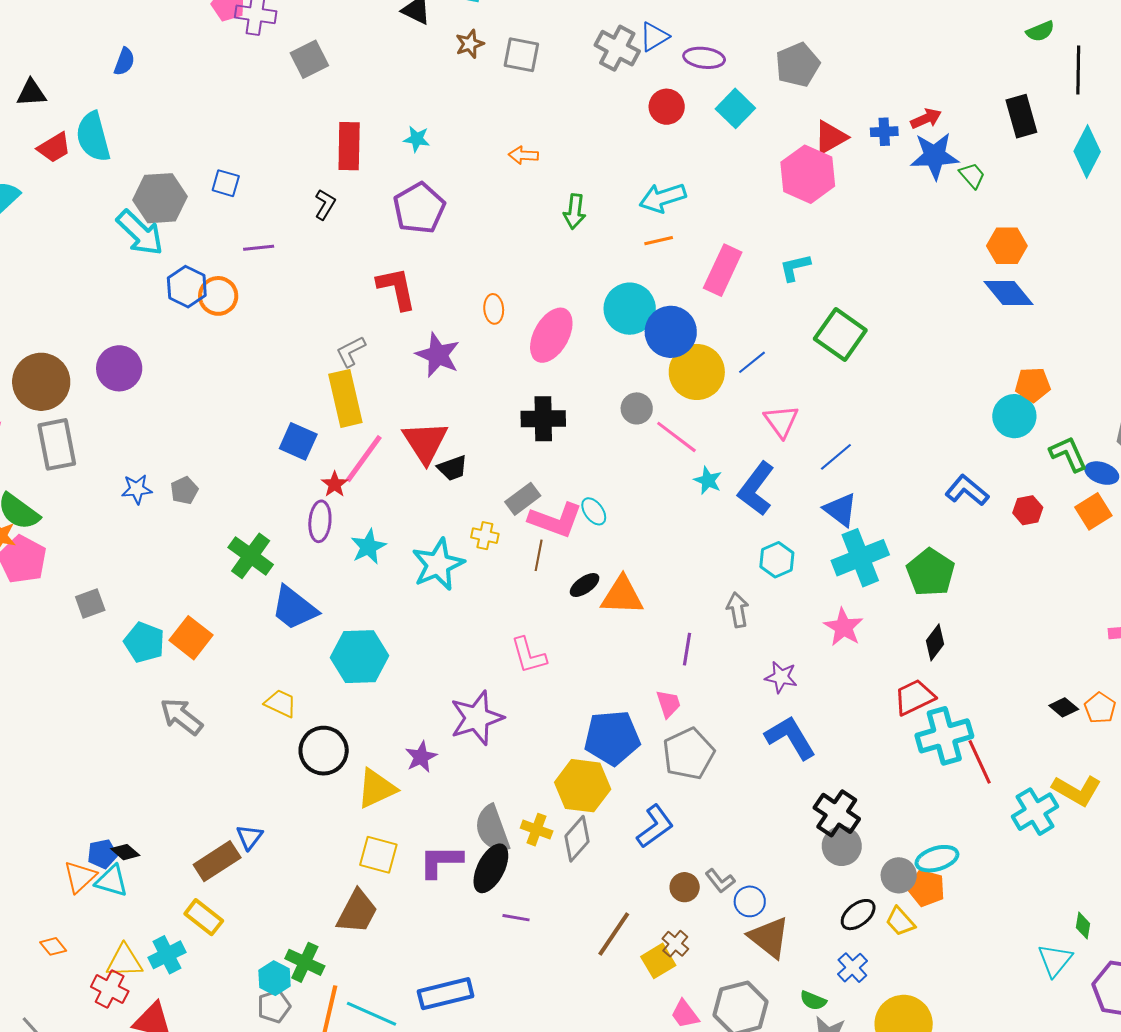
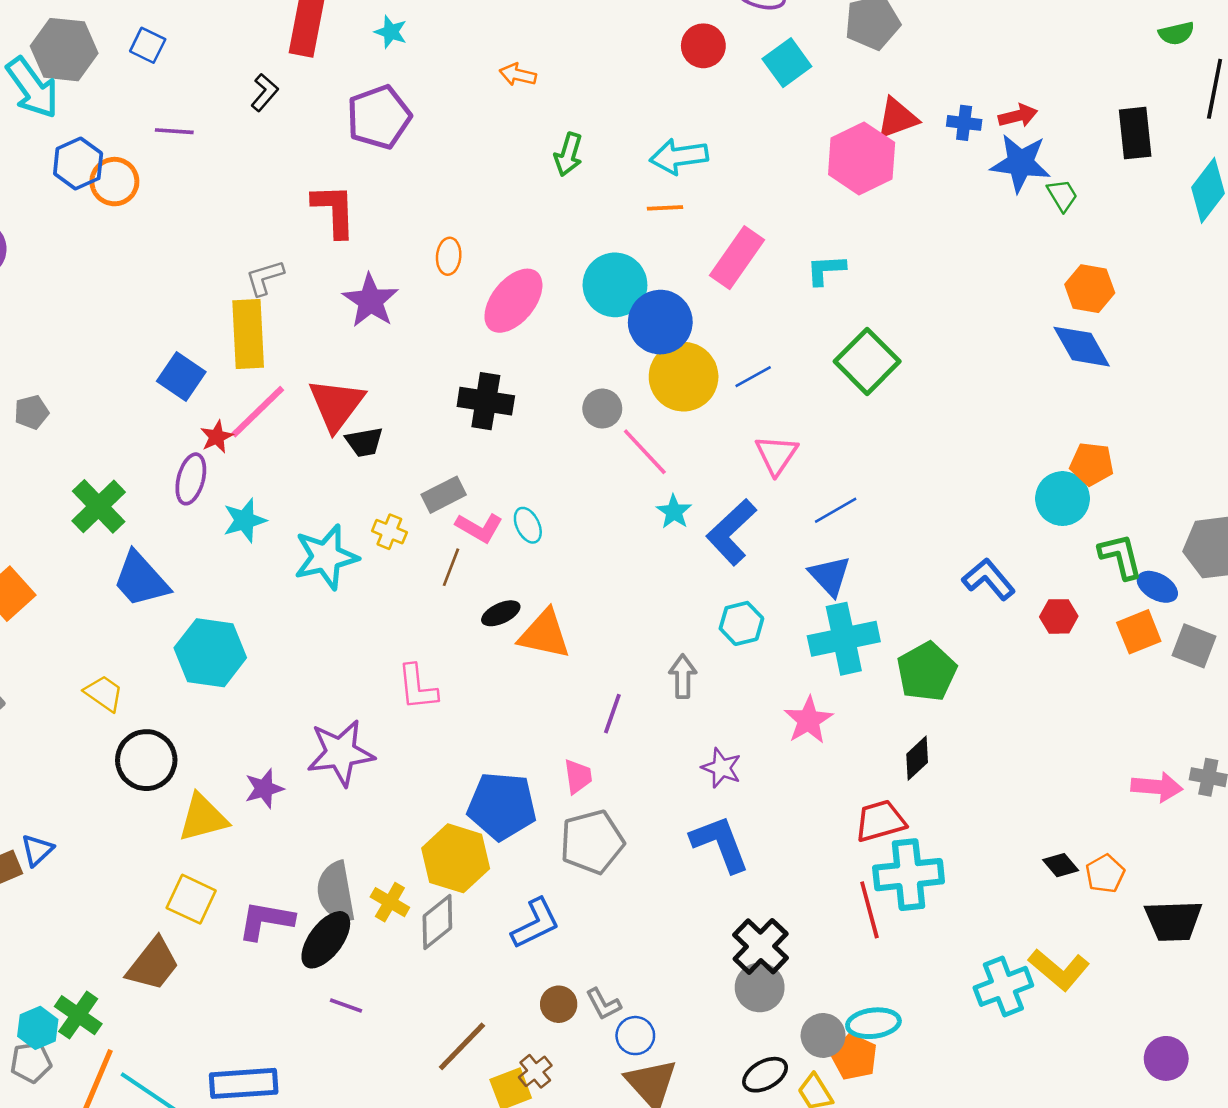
pink L-shape: (556, 520) -> (479, 528), size x0.7
red line: (980, 762) -> (869, 910), moved

